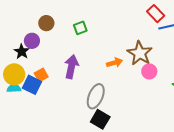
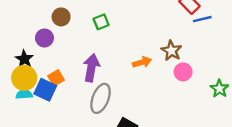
black star: (22, 52) -> (24, 59), moved
brown star: (140, 53) -> (171, 51), size x0.7
gray ellipse: (96, 96) -> (101, 98), moved

